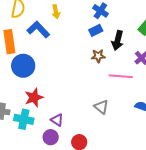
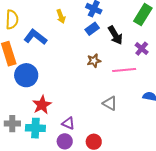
yellow arrow: (56, 12) -> (61, 16), moved
black arrow: (118, 40) -> (115, 35), turned -36
brown star: (98, 56) -> (94, 61), moved

